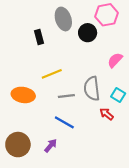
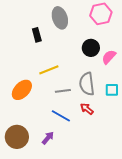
black circle: (88, 33) -> (91, 48), moved
orange ellipse: (23, 95) -> (22, 90), turned -55
cyan square: (118, 95) -> (112, 90), turned -32
red arrow: (107, 114) -> (87, 109), moved

